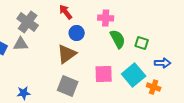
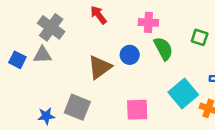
blue circle: (77, 33) -> (130, 55), moved
green square: (142, 43) -> (200, 37), moved
pink square: (104, 74) -> (137, 110), moved
gray square: (68, 86) -> (77, 107), moved

